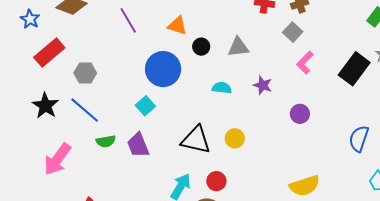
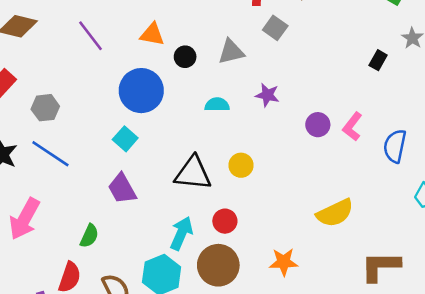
gray square: (293, 32) -> (275, 28), moved
pink L-shape: (305, 63) -> (352, 127), moved
black rectangle: (354, 69) -> (378, 60), size x0.5
green semicircle: (106, 141) -> (89, 236), moved, turned -48

